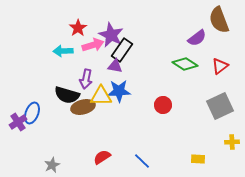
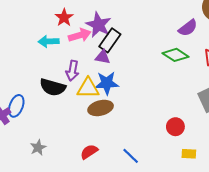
red circle: (163, 105) -> (175, 127), moved
brown ellipse: (83, 107) -> (101, 108), moved
gray star: (52, 165) -> (38, 148), moved

